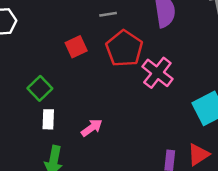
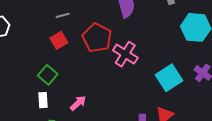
gray line: (108, 14) -> (63, 15), moved
green square: (40, 88) -> (48, 75), moved

